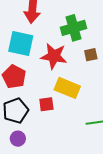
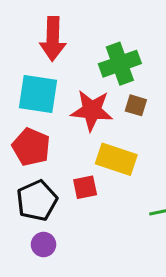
brown square: (91, 55) -> (136, 105), moved, turned 32

